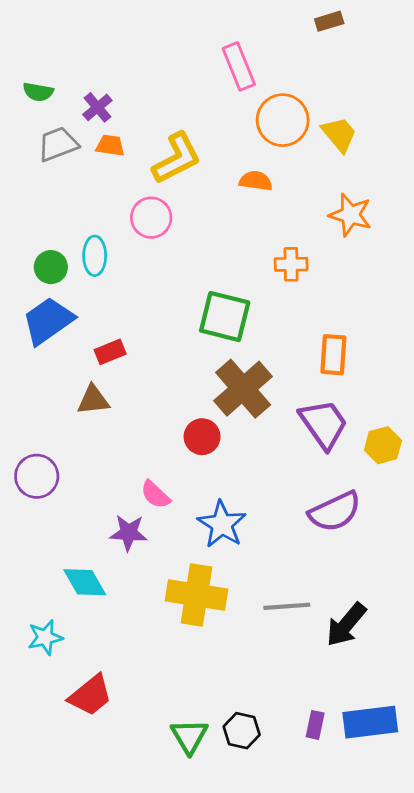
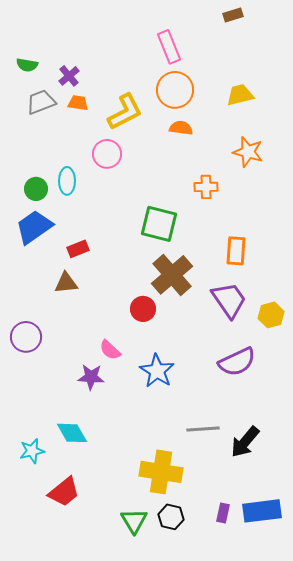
orange circle: (283, 120) -> (175, 90), moved
yellow trapezoid: (339, 134) -> (240, 95), turned -64
cyan diamond: (85, 582) -> (72, 433), moved
yellow cross: (196, 595) -> (161, 472), moved

